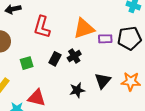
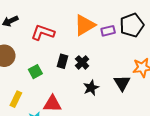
red L-shape: (42, 27) -> (43, 32), turned 105
black cross: (74, 56) -> (82, 62), moved
black triangle: (103, 81) -> (122, 83), moved

